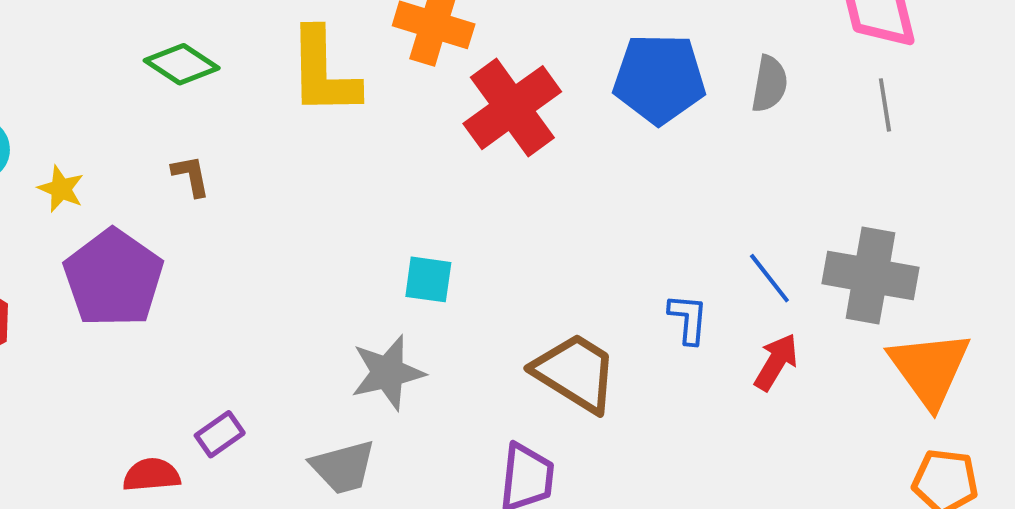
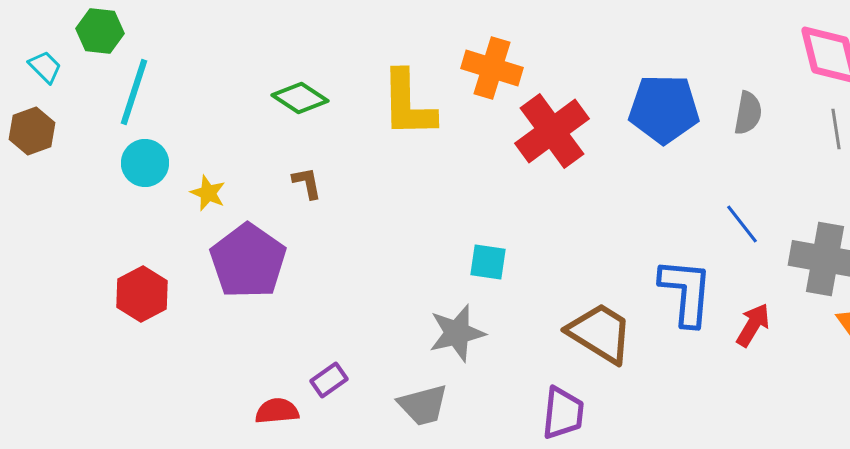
blue line: (769, 278) -> (742, 224), moved
blue L-shape: (688, 319) -> (686, 292), size x1.8

